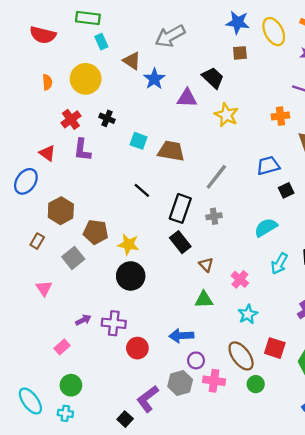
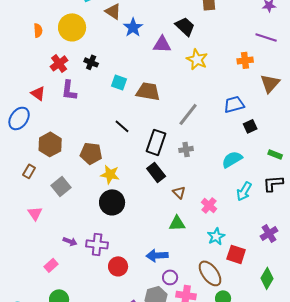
brown pentagon: (96, 232) -> (91, 153), moved
purple arrow: (83, 320) -> (70, 241), turned 48
red square: (275, 348) -> (236, 254), moved

